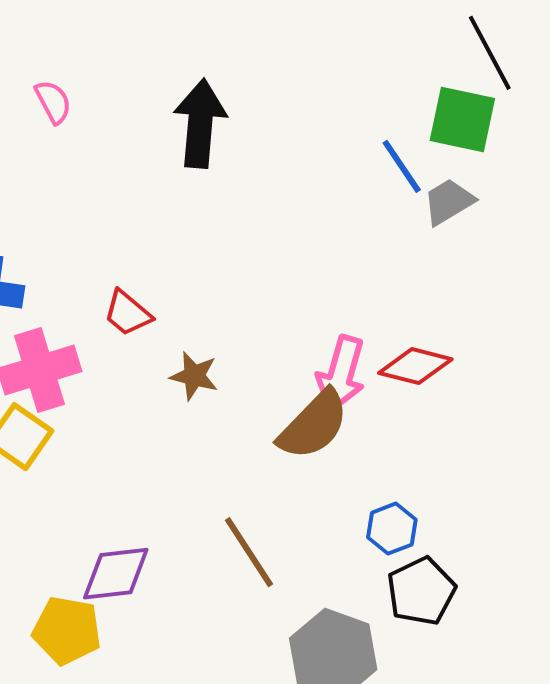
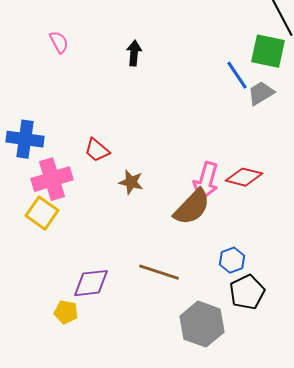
black arrow: (200, 123) -> (134, 53), size x0.6
brown line: (249, 552) -> (159, 272), turned -39
yellow pentagon: (67, 630) -> (66, 312), size x0.7

